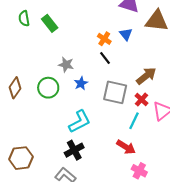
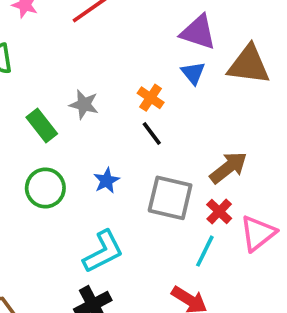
green rectangle: (50, 23) -> (42, 126), moved
blue triangle: (126, 34) -> (193, 73), moved
gray star: (66, 65) -> (84, 104), moved

